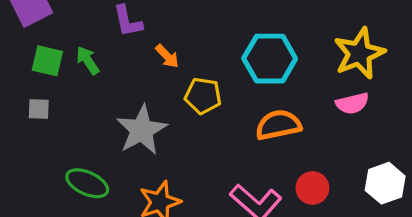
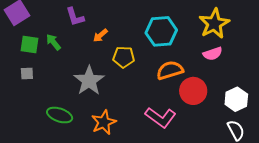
orange arrow: (167, 56) -> (100, 35), turned 98
red circle: (312, 188) -> (193, 91), moved, size x1.4

